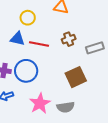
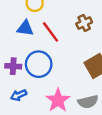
red line: (39, 44) -> (51, 32), turned 48

